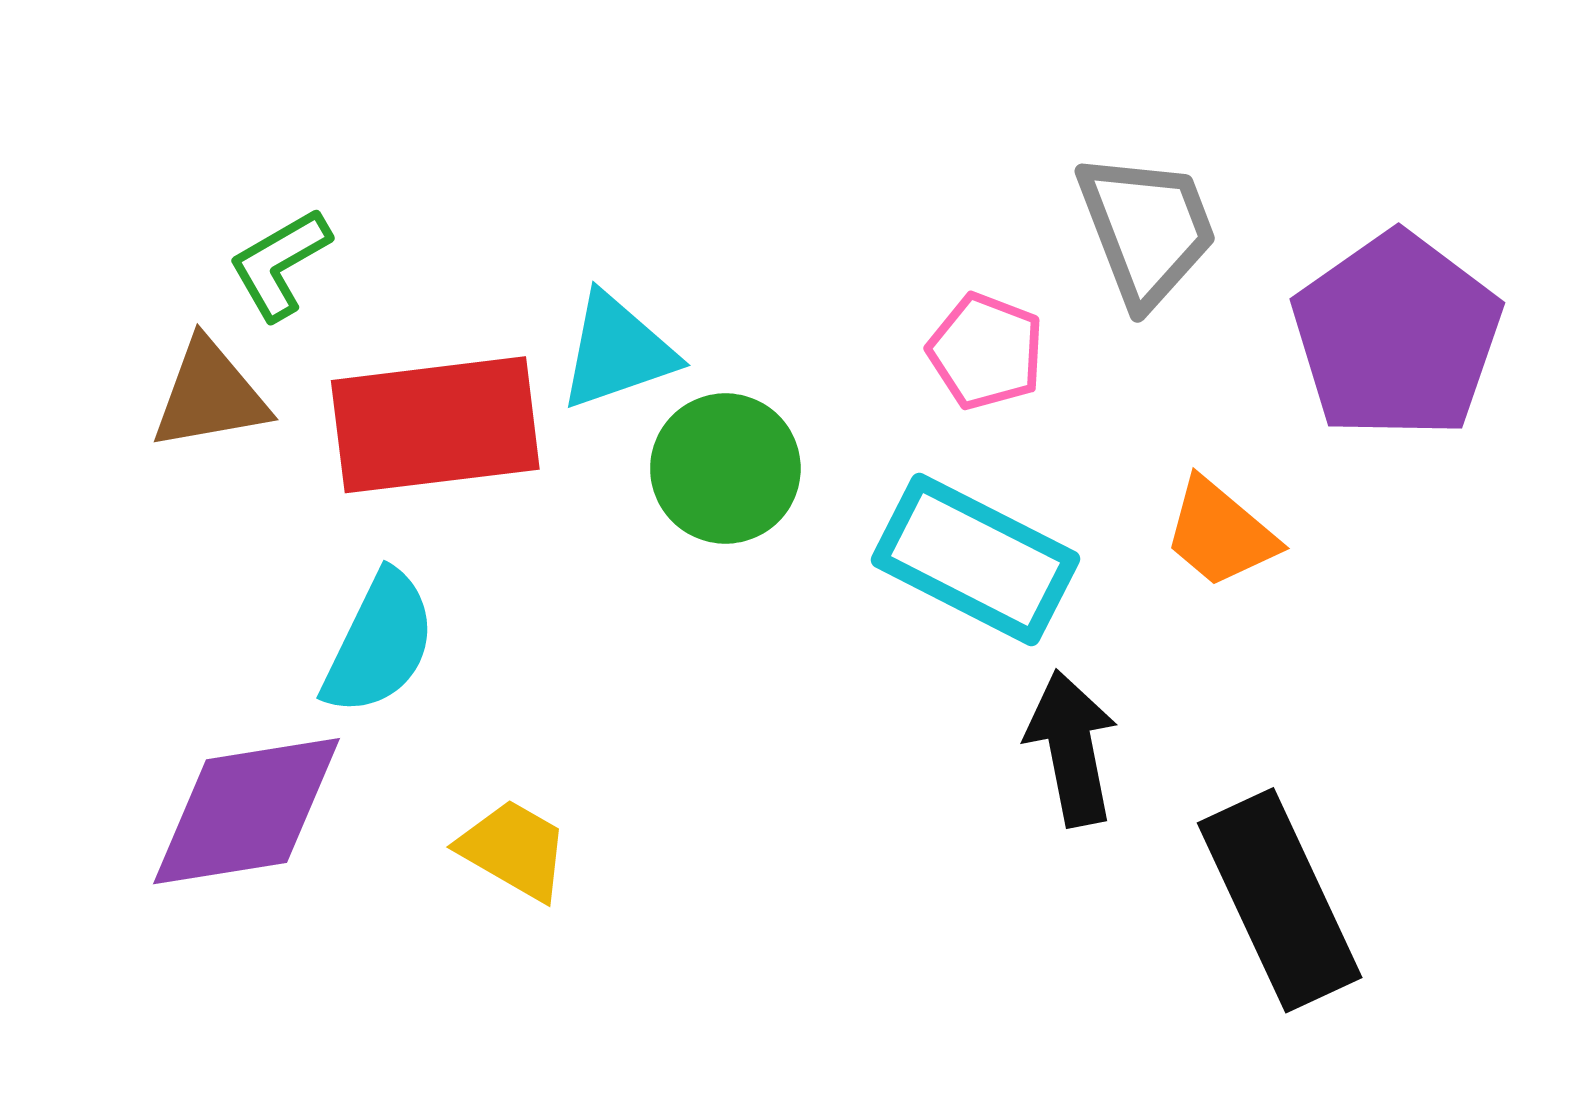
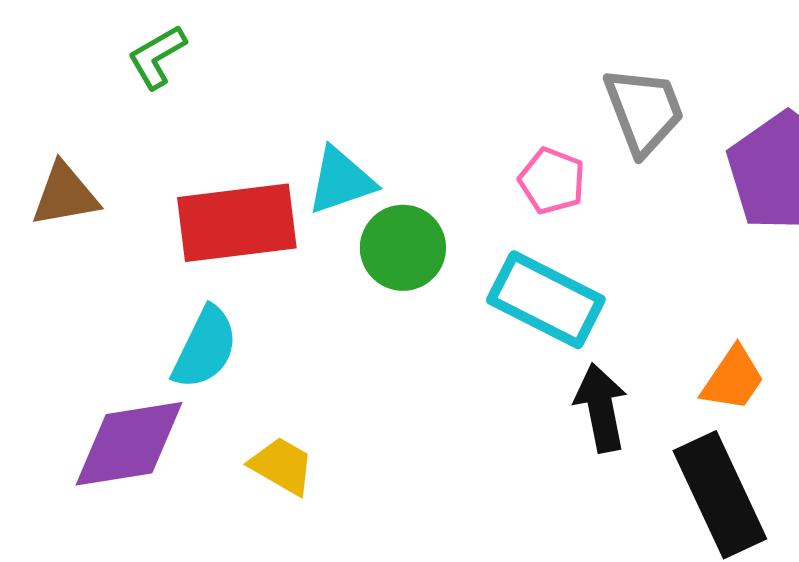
green L-shape: (280, 264) -> (157, 57), moved
brown triangle: (210, 395) -> (65, 195), moved
orange trapezoid: (1220, 533) -> (733, 379), moved, turned -96

